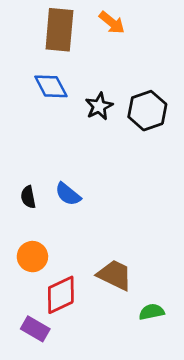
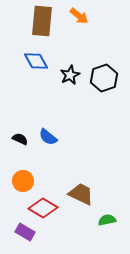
black semicircle: (28, 197) -> (20, 139), turned 126
red diamond: (61, 295) -> (43, 208), turned 56

